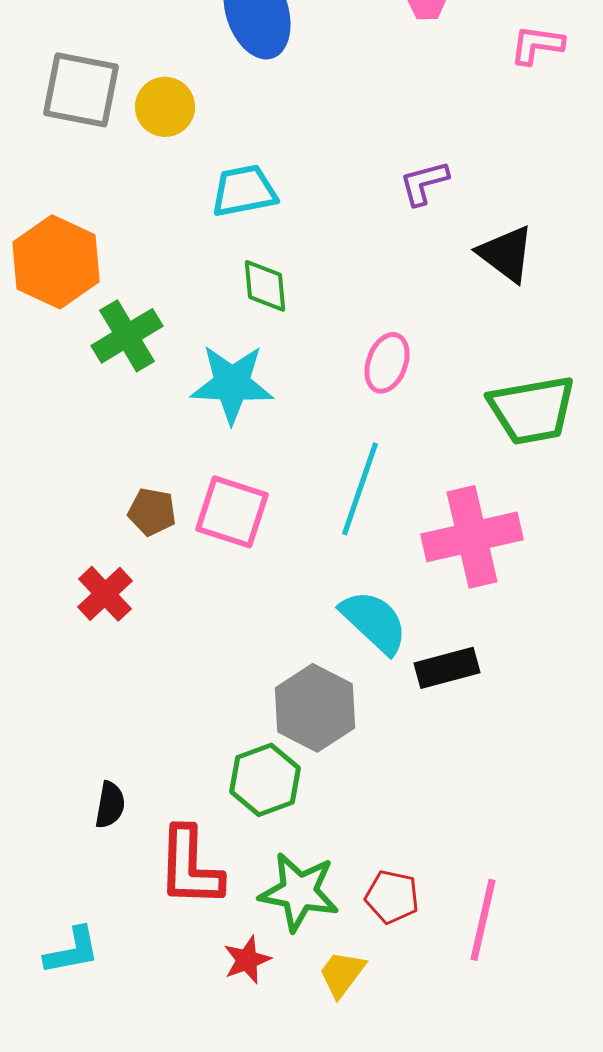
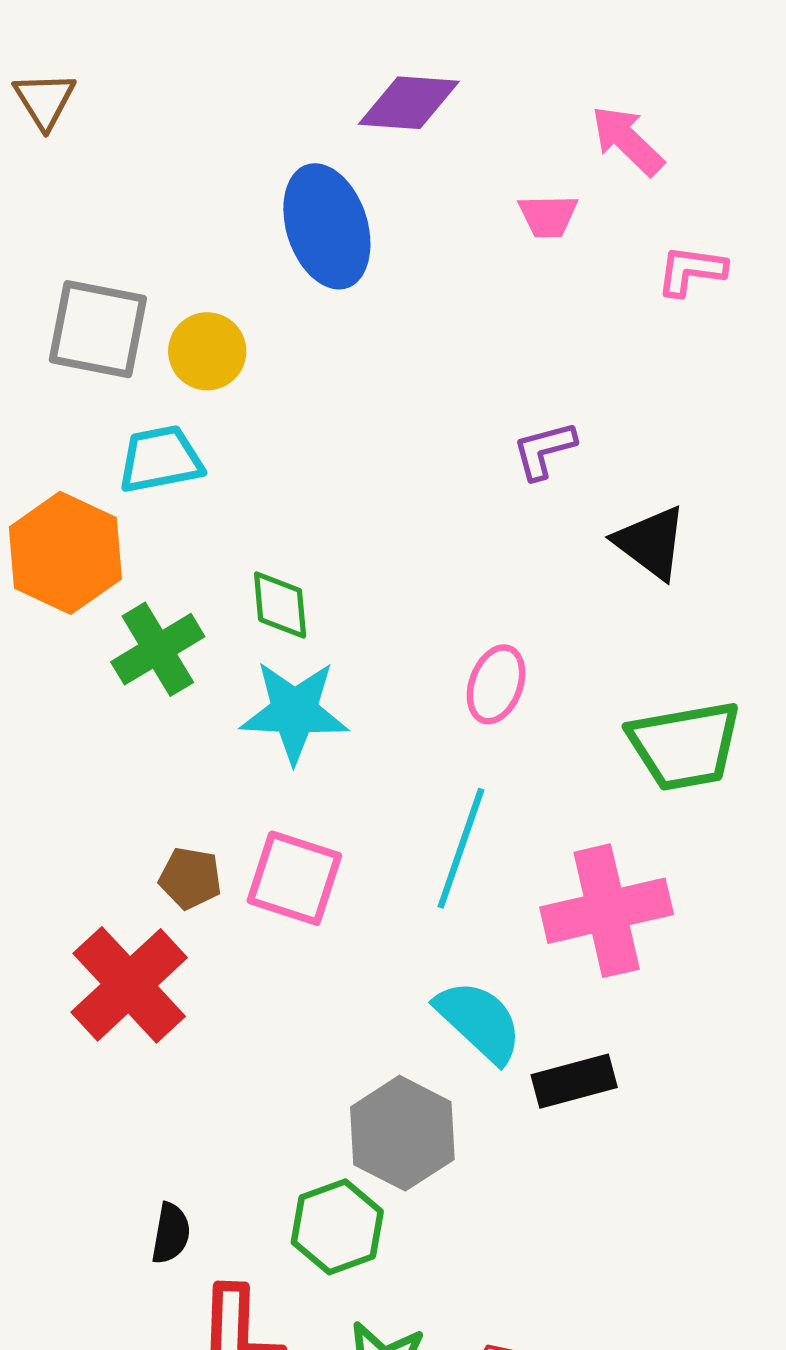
cyan trapezoid: (244, 191) -> (160, 459), moved
green diamond: (265, 286) -> (280, 605), moved
red cross: (105, 594) -> (129, 985), size x1.6
black semicircle: (110, 805) -> (171, 1233), moved

